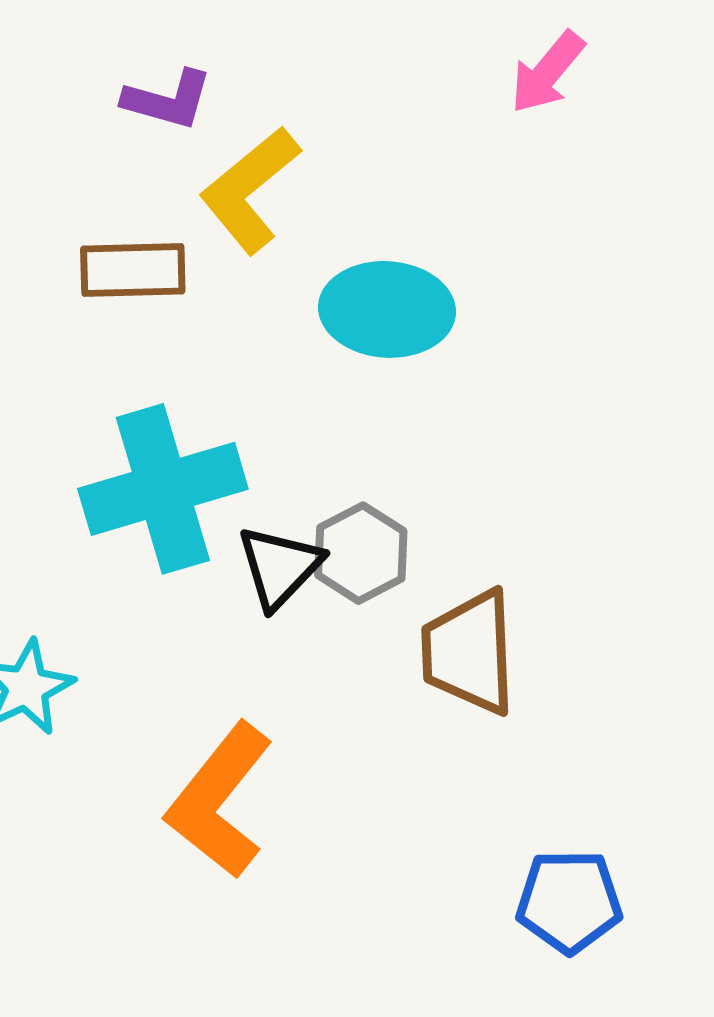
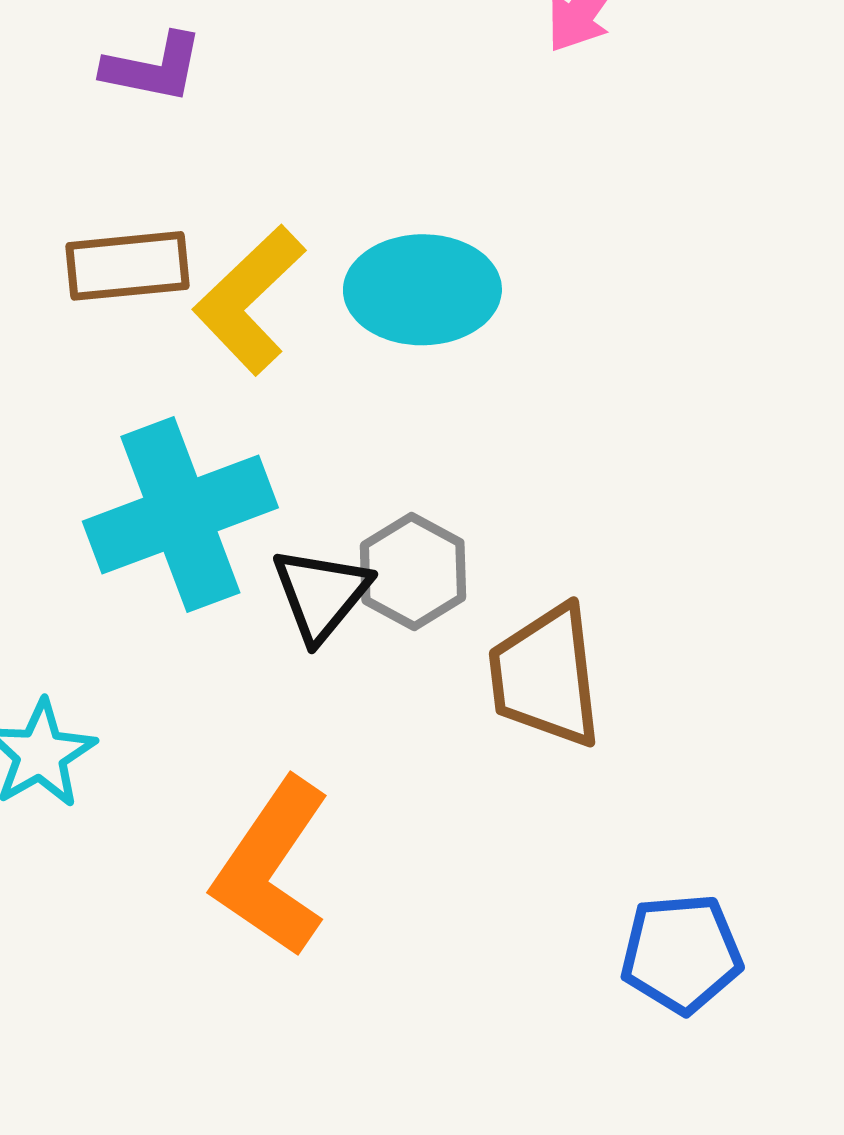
yellow L-shape: (250, 190) -> (249, 300), moved

